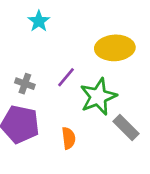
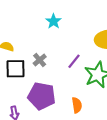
gray cross: (25, 84) -> (40, 60), moved, turned 32

